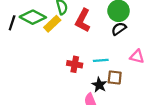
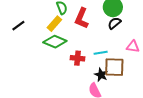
green diamond: (33, 17) -> (55, 42), moved
black line: (12, 23) -> (18, 26), turned 40
brown square: (115, 78) -> (114, 67), size x1.5

